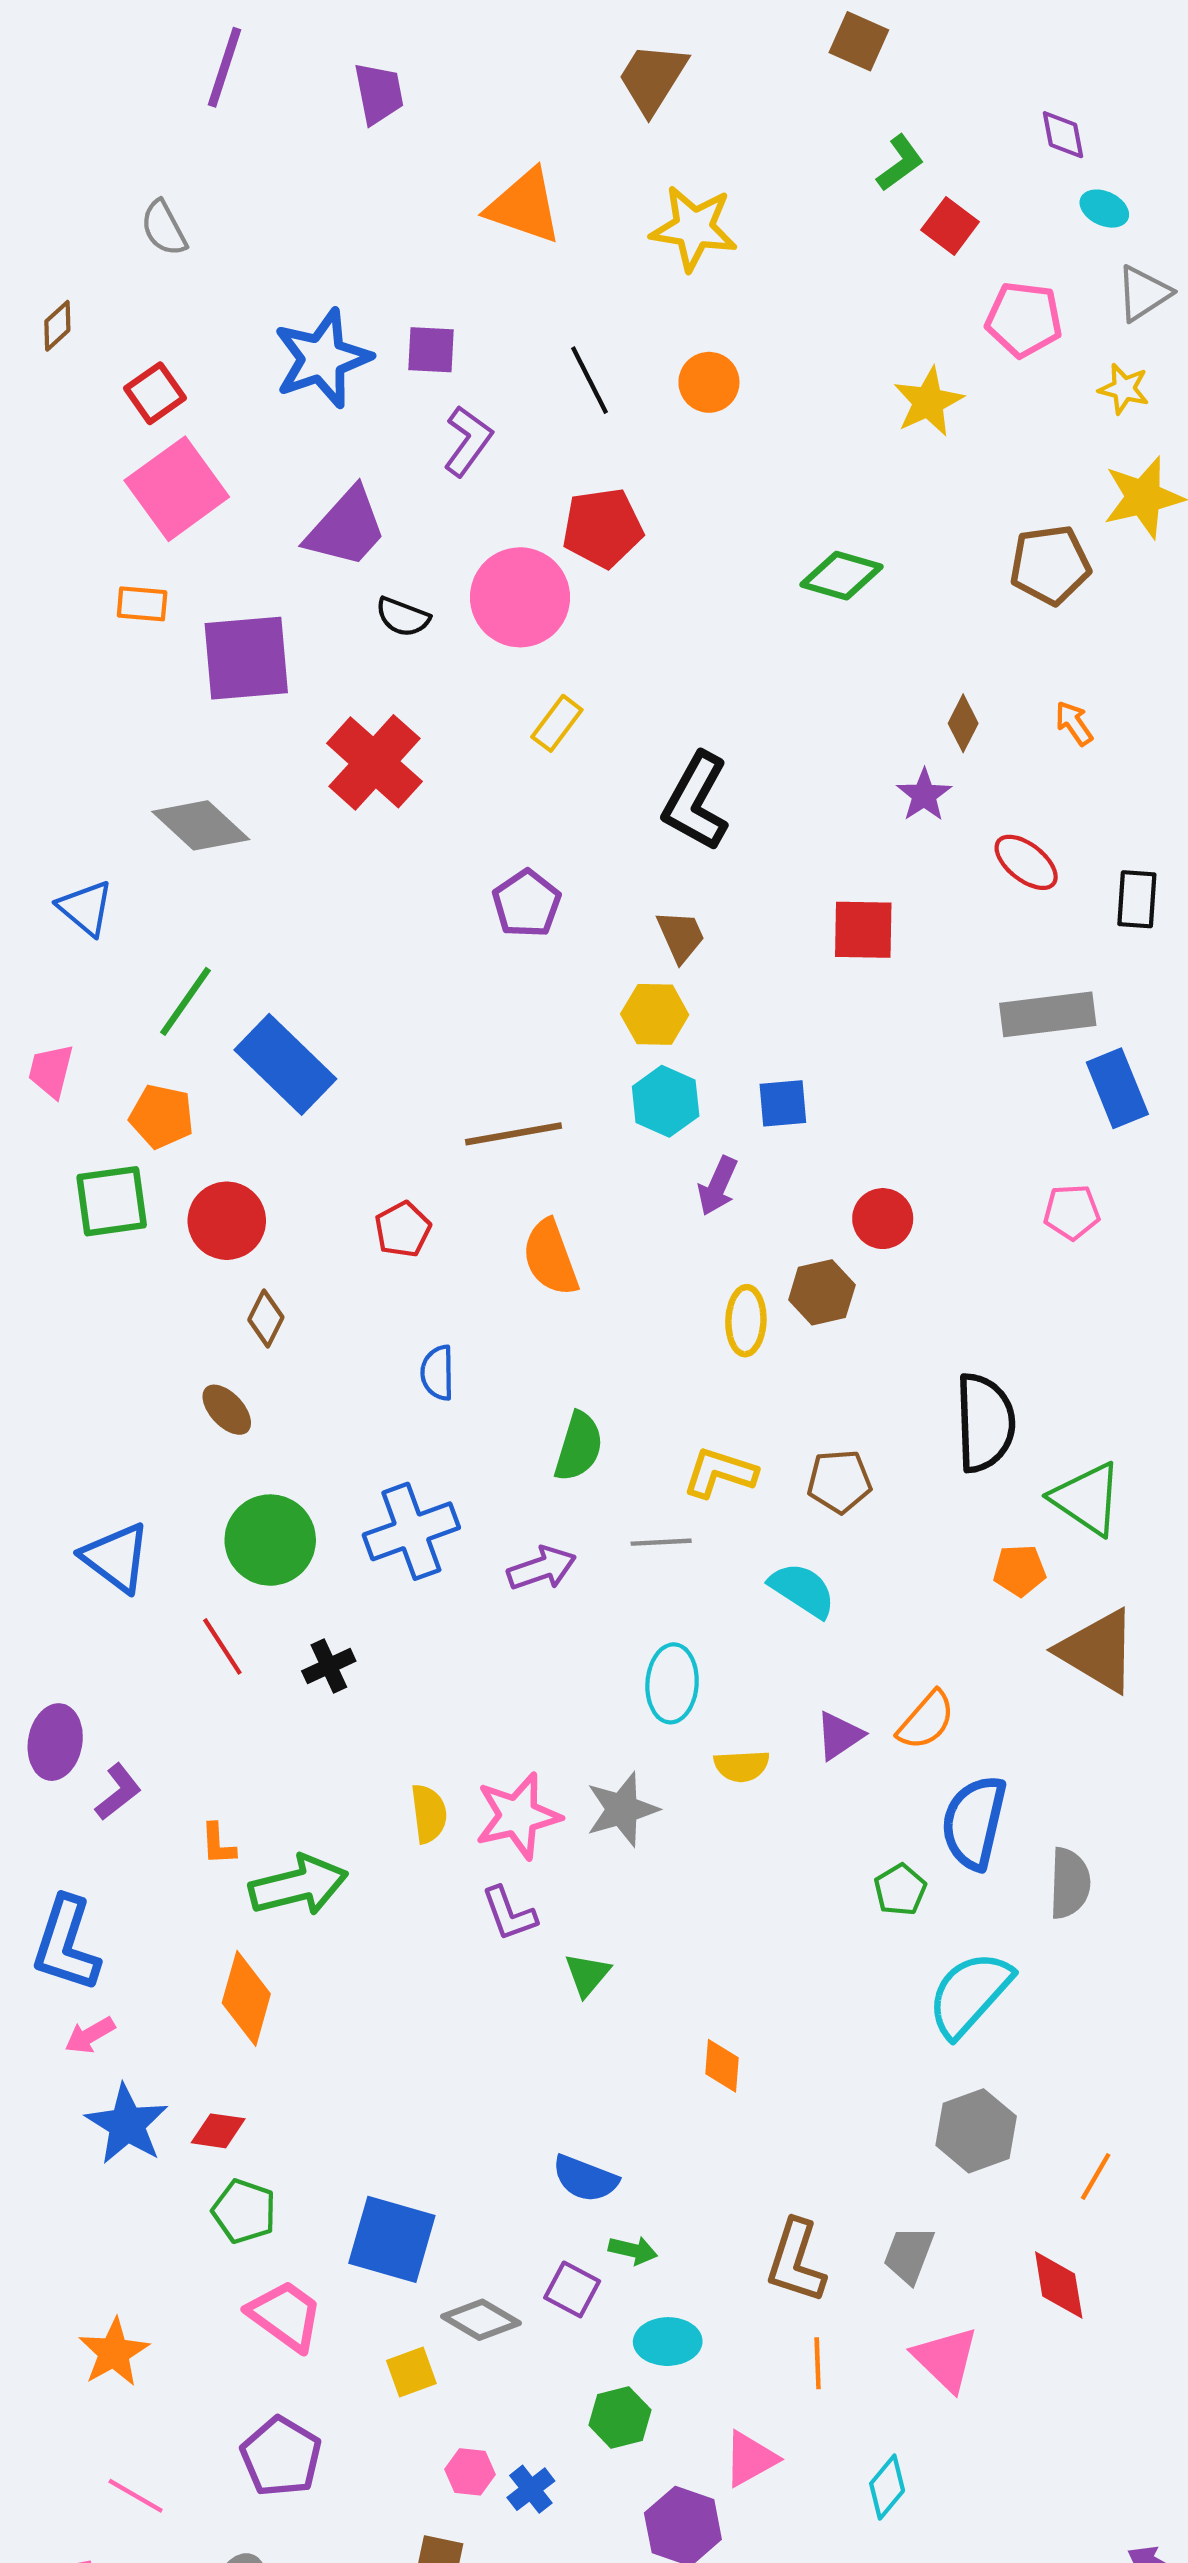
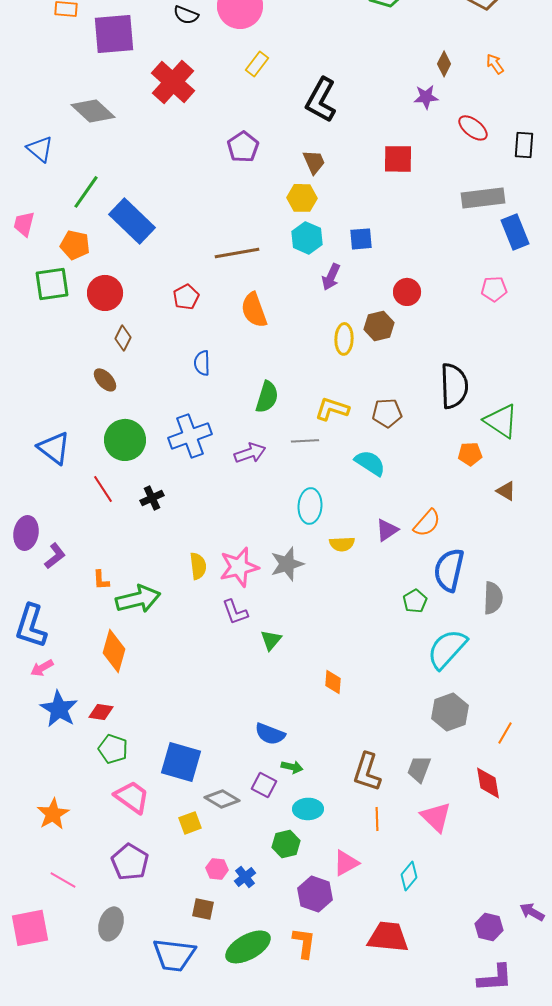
purple star: (924, 795) -> (426, 97), turned 30
brown triangle: (1098, 1651) -> (506, 491), size x0.5

